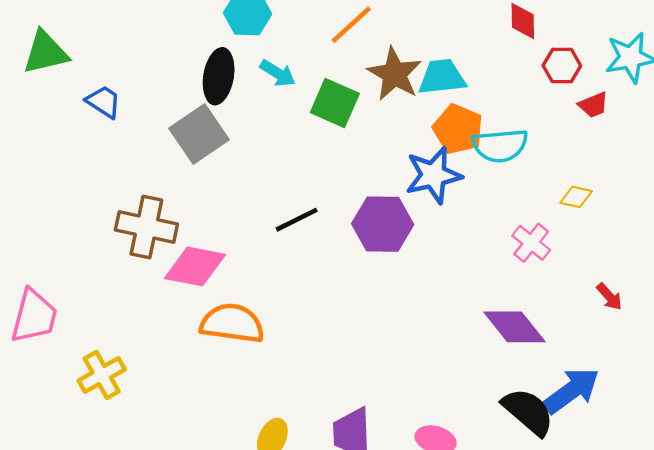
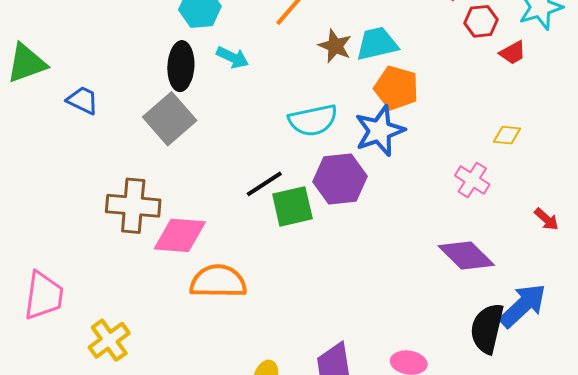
brown star: (395, 74) -> (335, 46), size x0.7
green square: (335, 103) -> (292, 206), moved, turned -30
cyan semicircle: (500, 145) -> (313, 120), moved
black semicircle: (528, 412) -> (487, 328), turned -111

